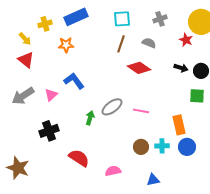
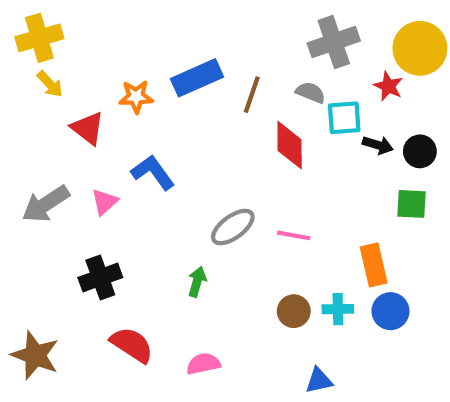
blue rectangle: (76, 17) -> (197, 78), moved
cyan square: (122, 19) -> (344, 118), moved
gray cross: (160, 19) -> (334, 42), size x1.6
yellow cross: (45, 24) -> (39, 38), moved, size x1.5
red triangle: (26, 60) -> (88, 128), moved
red diamond: (139, 68) -> (290, 145), turned 55
green arrow: (90, 118) -> (197, 282), moved
red semicircle: (79, 158) -> (132, 345), moved
pink semicircle: (113, 171) -> (203, 364), moved

